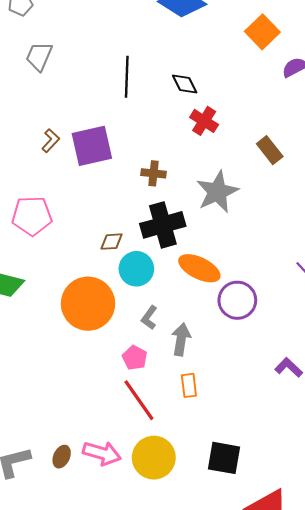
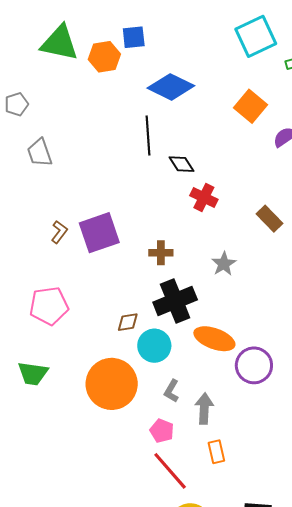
gray trapezoid: (39, 56) -> (40, 153), turned -36
black line: (127, 77) -> (148, 136), moved
gray star: (217, 192) -> (224, 264), size x0.6

